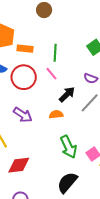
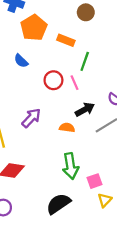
orange rectangle: (25, 49) -> (66, 40), moved
red circle: (24, 77) -> (53, 80), moved, size x0.7
purple arrow: (23, 115) -> (31, 118), turned -96

